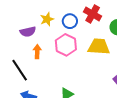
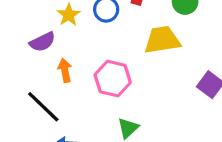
pink hexagon: (66, 45) -> (113, 79), moved

